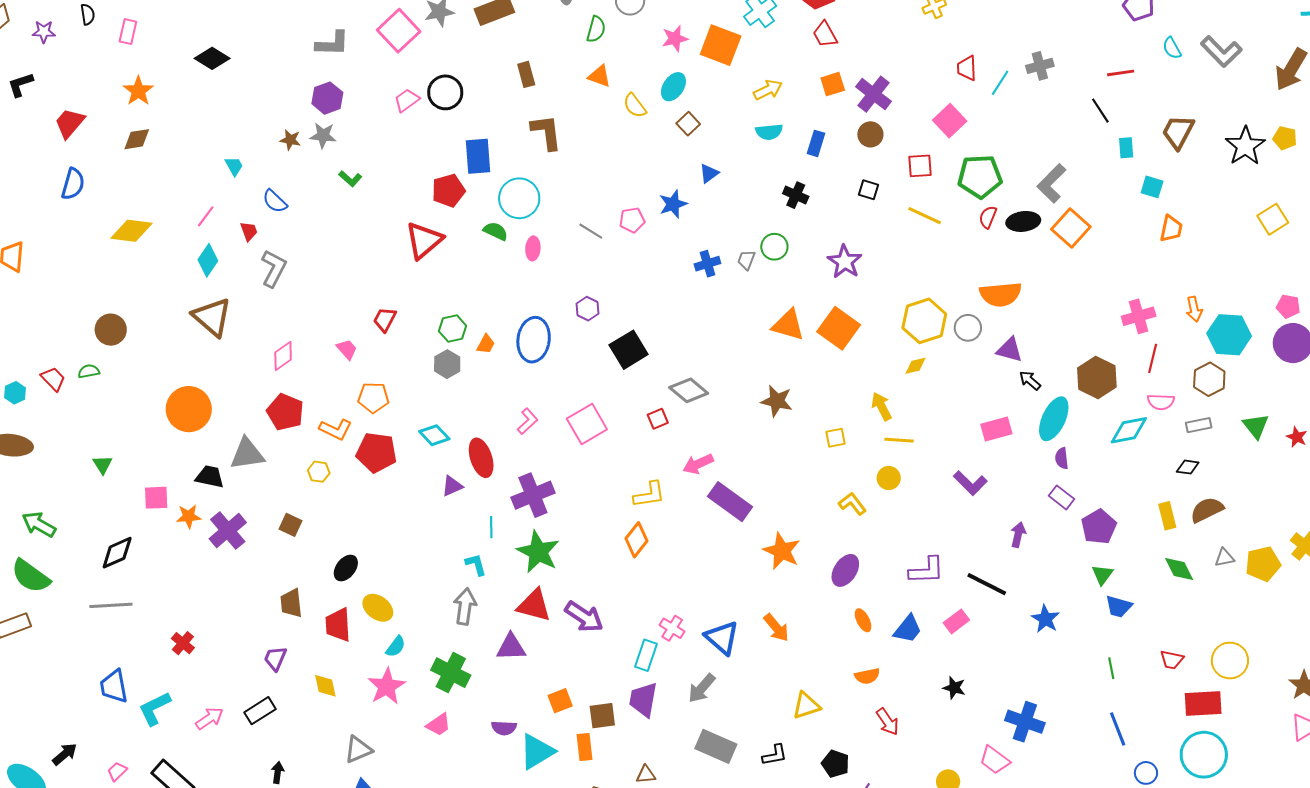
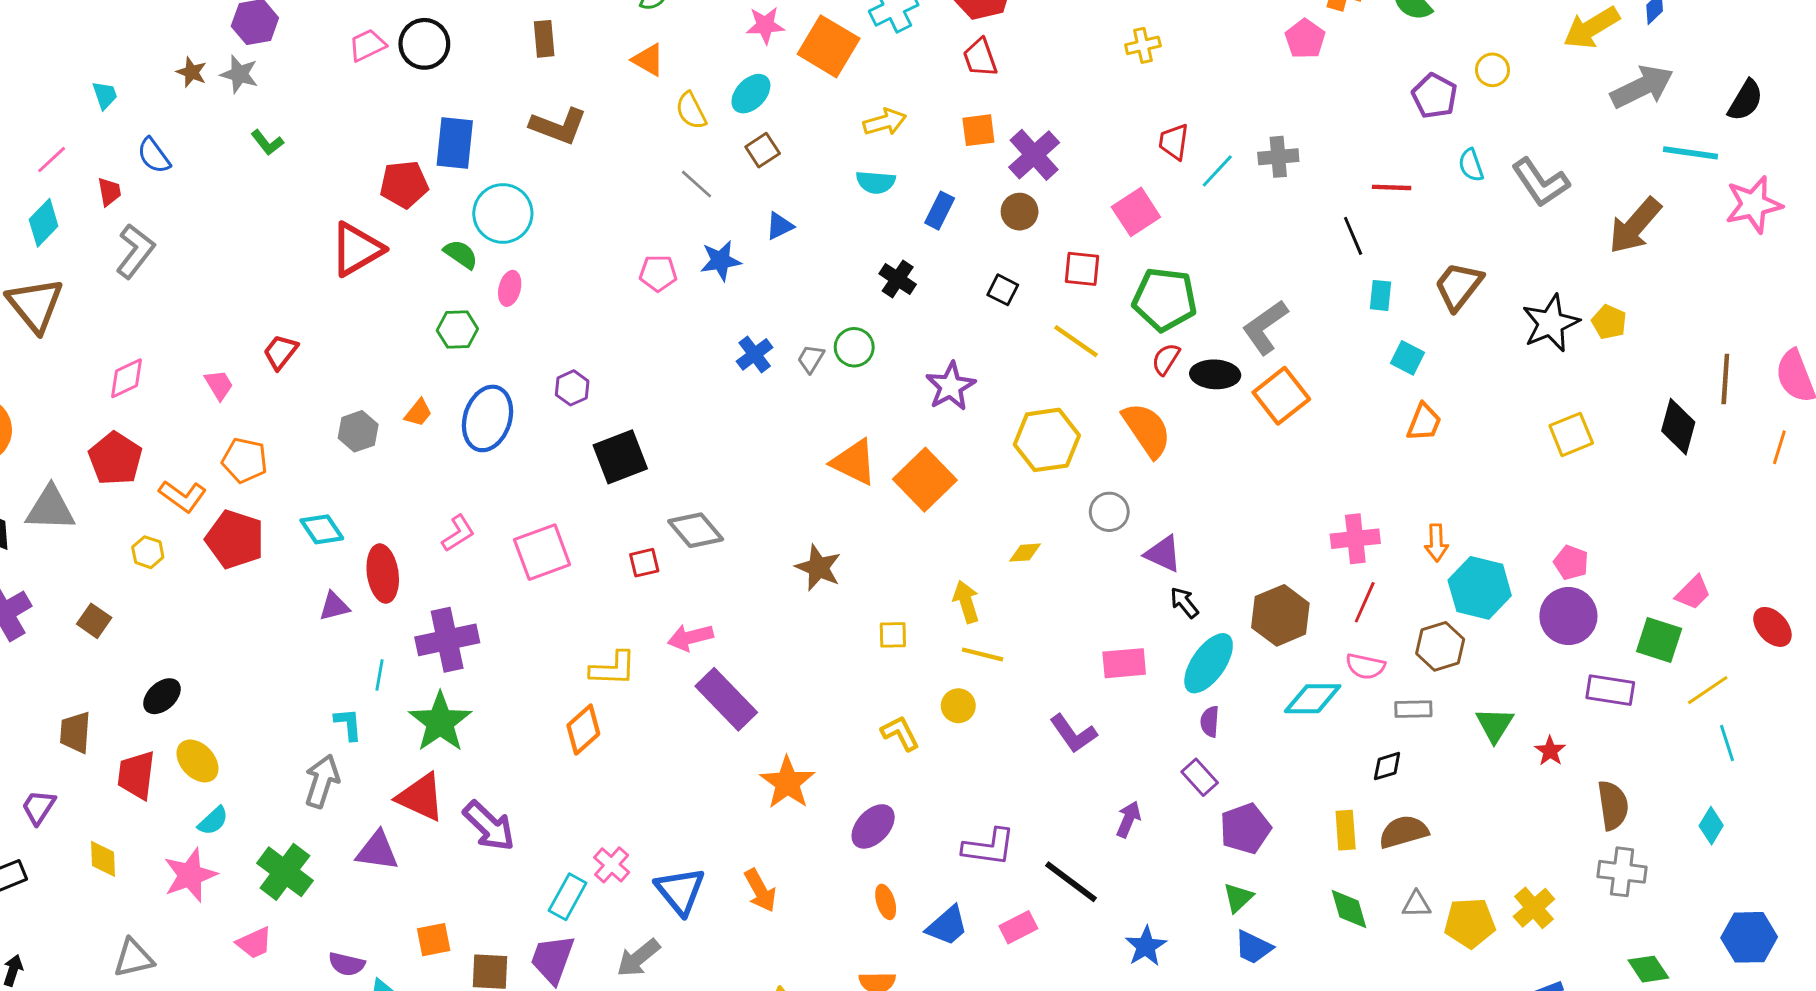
brown L-shape: (546, 132) -> (558, 126), turned 108
gray line: (591, 231) -> (696, 184), moved
blue cross: (707, 264) -> (755, 354), turned -30
orange semicircle: (1001, 294) -> (1147, 430), moved, turned -129
yellow hexagon: (924, 321) -> (1047, 440), moved
green hexagon: (453, 329) -> (457, 330), moved
black diamond: (1188, 467) -> (1387, 766), turned -35

